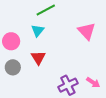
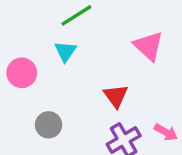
red triangle: (38, 58) -> (116, 96), moved
gray circle: (13, 67) -> (49, 125), moved

